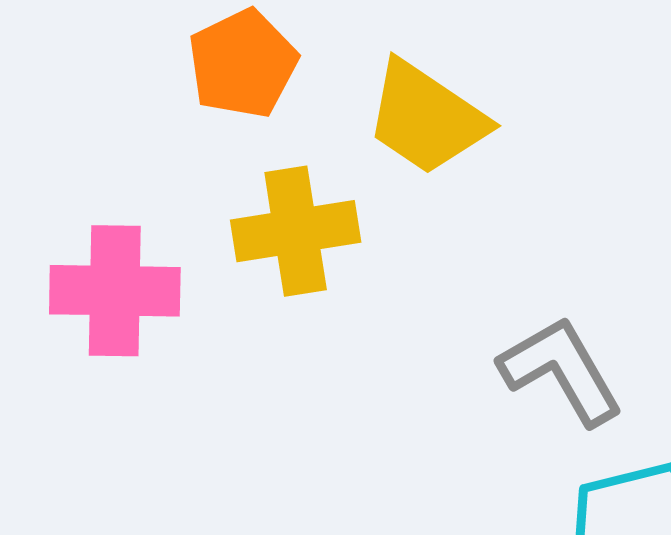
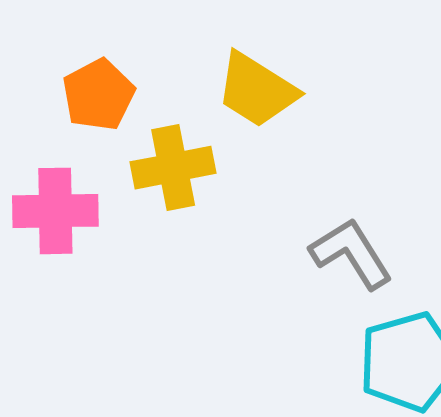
orange pentagon: (243, 64) -> (98, 95), moved

